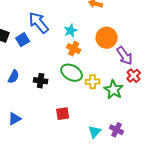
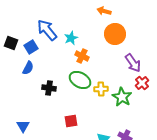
cyan star: (71, 31) -> (71, 38), moved
orange circle: (107, 38) -> (115, 34), moved
blue semicircle: (14, 77) -> (28, 68), moved
blue triangle: (15, 119) -> (23, 126), turned -32

